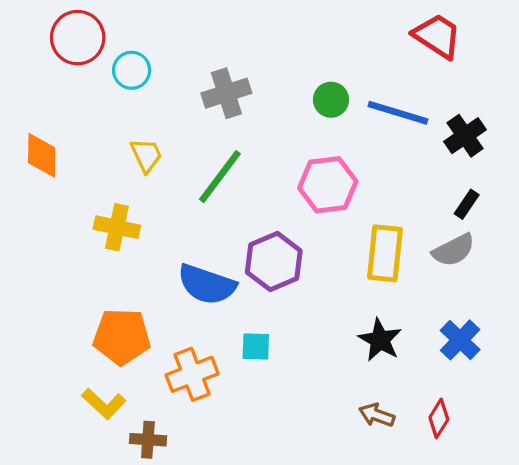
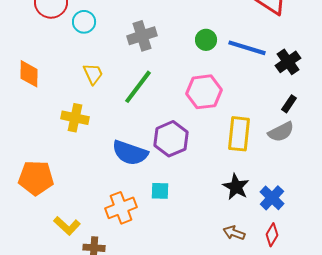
orange pentagon: (122, 337) -> (36, 178), moved
blue cross: (460, 340) -> (272, 198), moved

